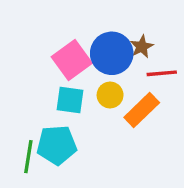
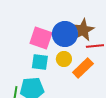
brown star: (142, 47) -> (83, 30), size x1.6
pink square: (72, 60) -> (41, 38), turned -35

